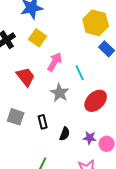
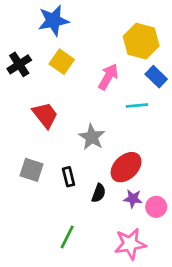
pink arrow: (55, 62) -> (108, 77), moved
cyan line: (80, 73) -> (137, 105), moved, turned -70
red ellipse: (96, 101) -> (126, 167), moved

